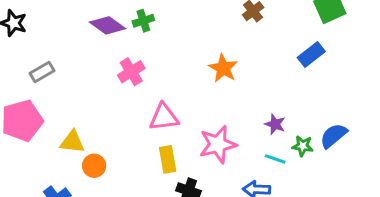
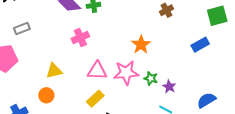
yellow triangle: (72, 142) -> (54, 71), moved, turned -30
pink star: (218, 144) -> (126, 73), moved
green star: (303, 146) -> (151, 78), moved
yellow rectangle: (168, 159) -> (95, 99), turned 48

